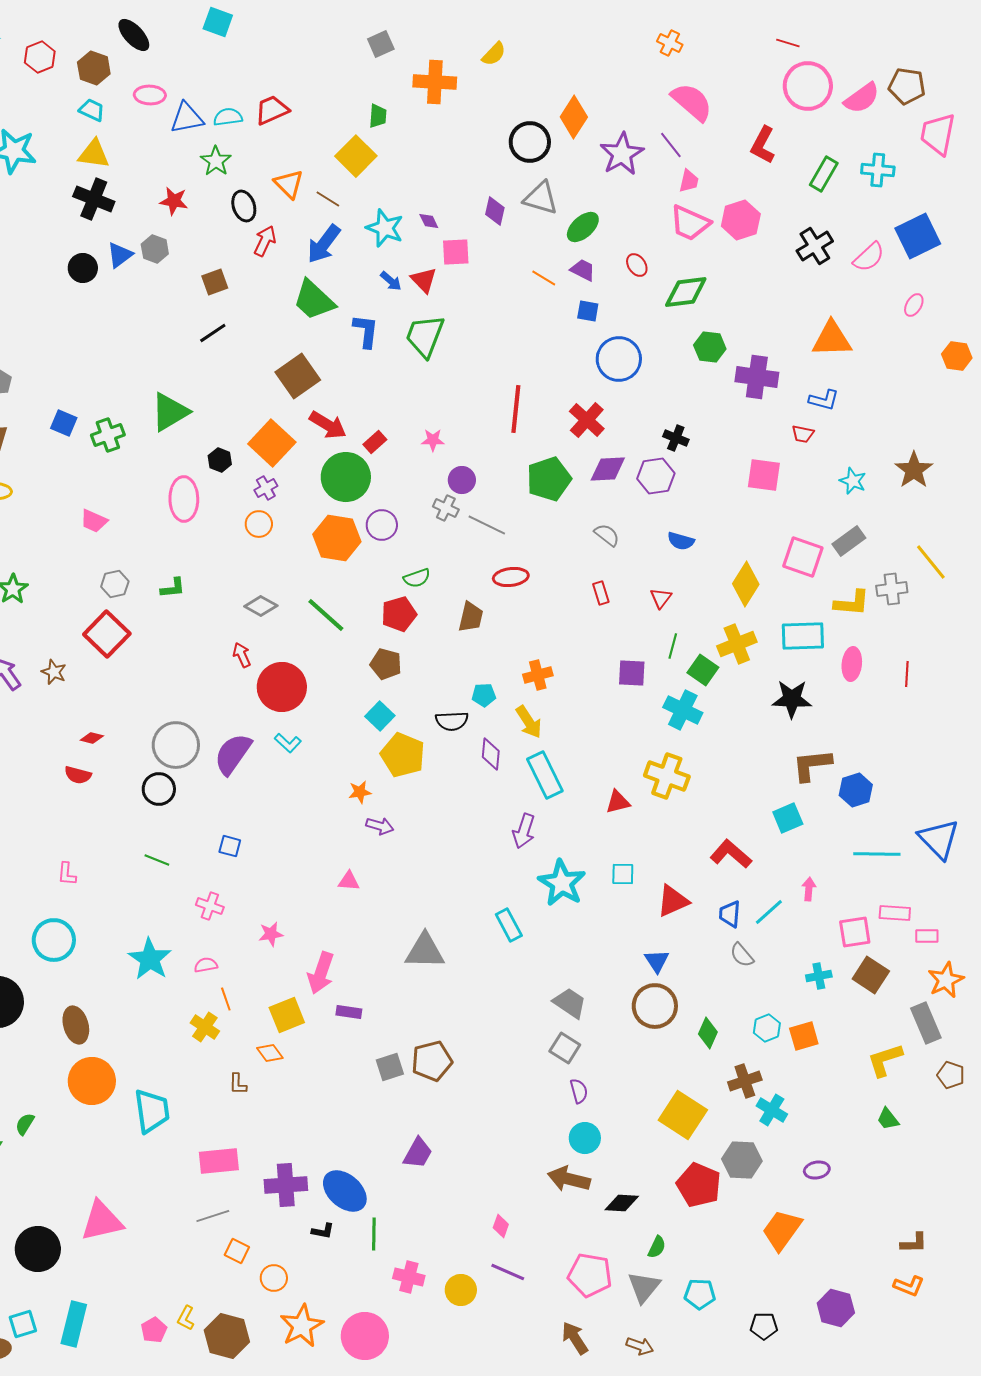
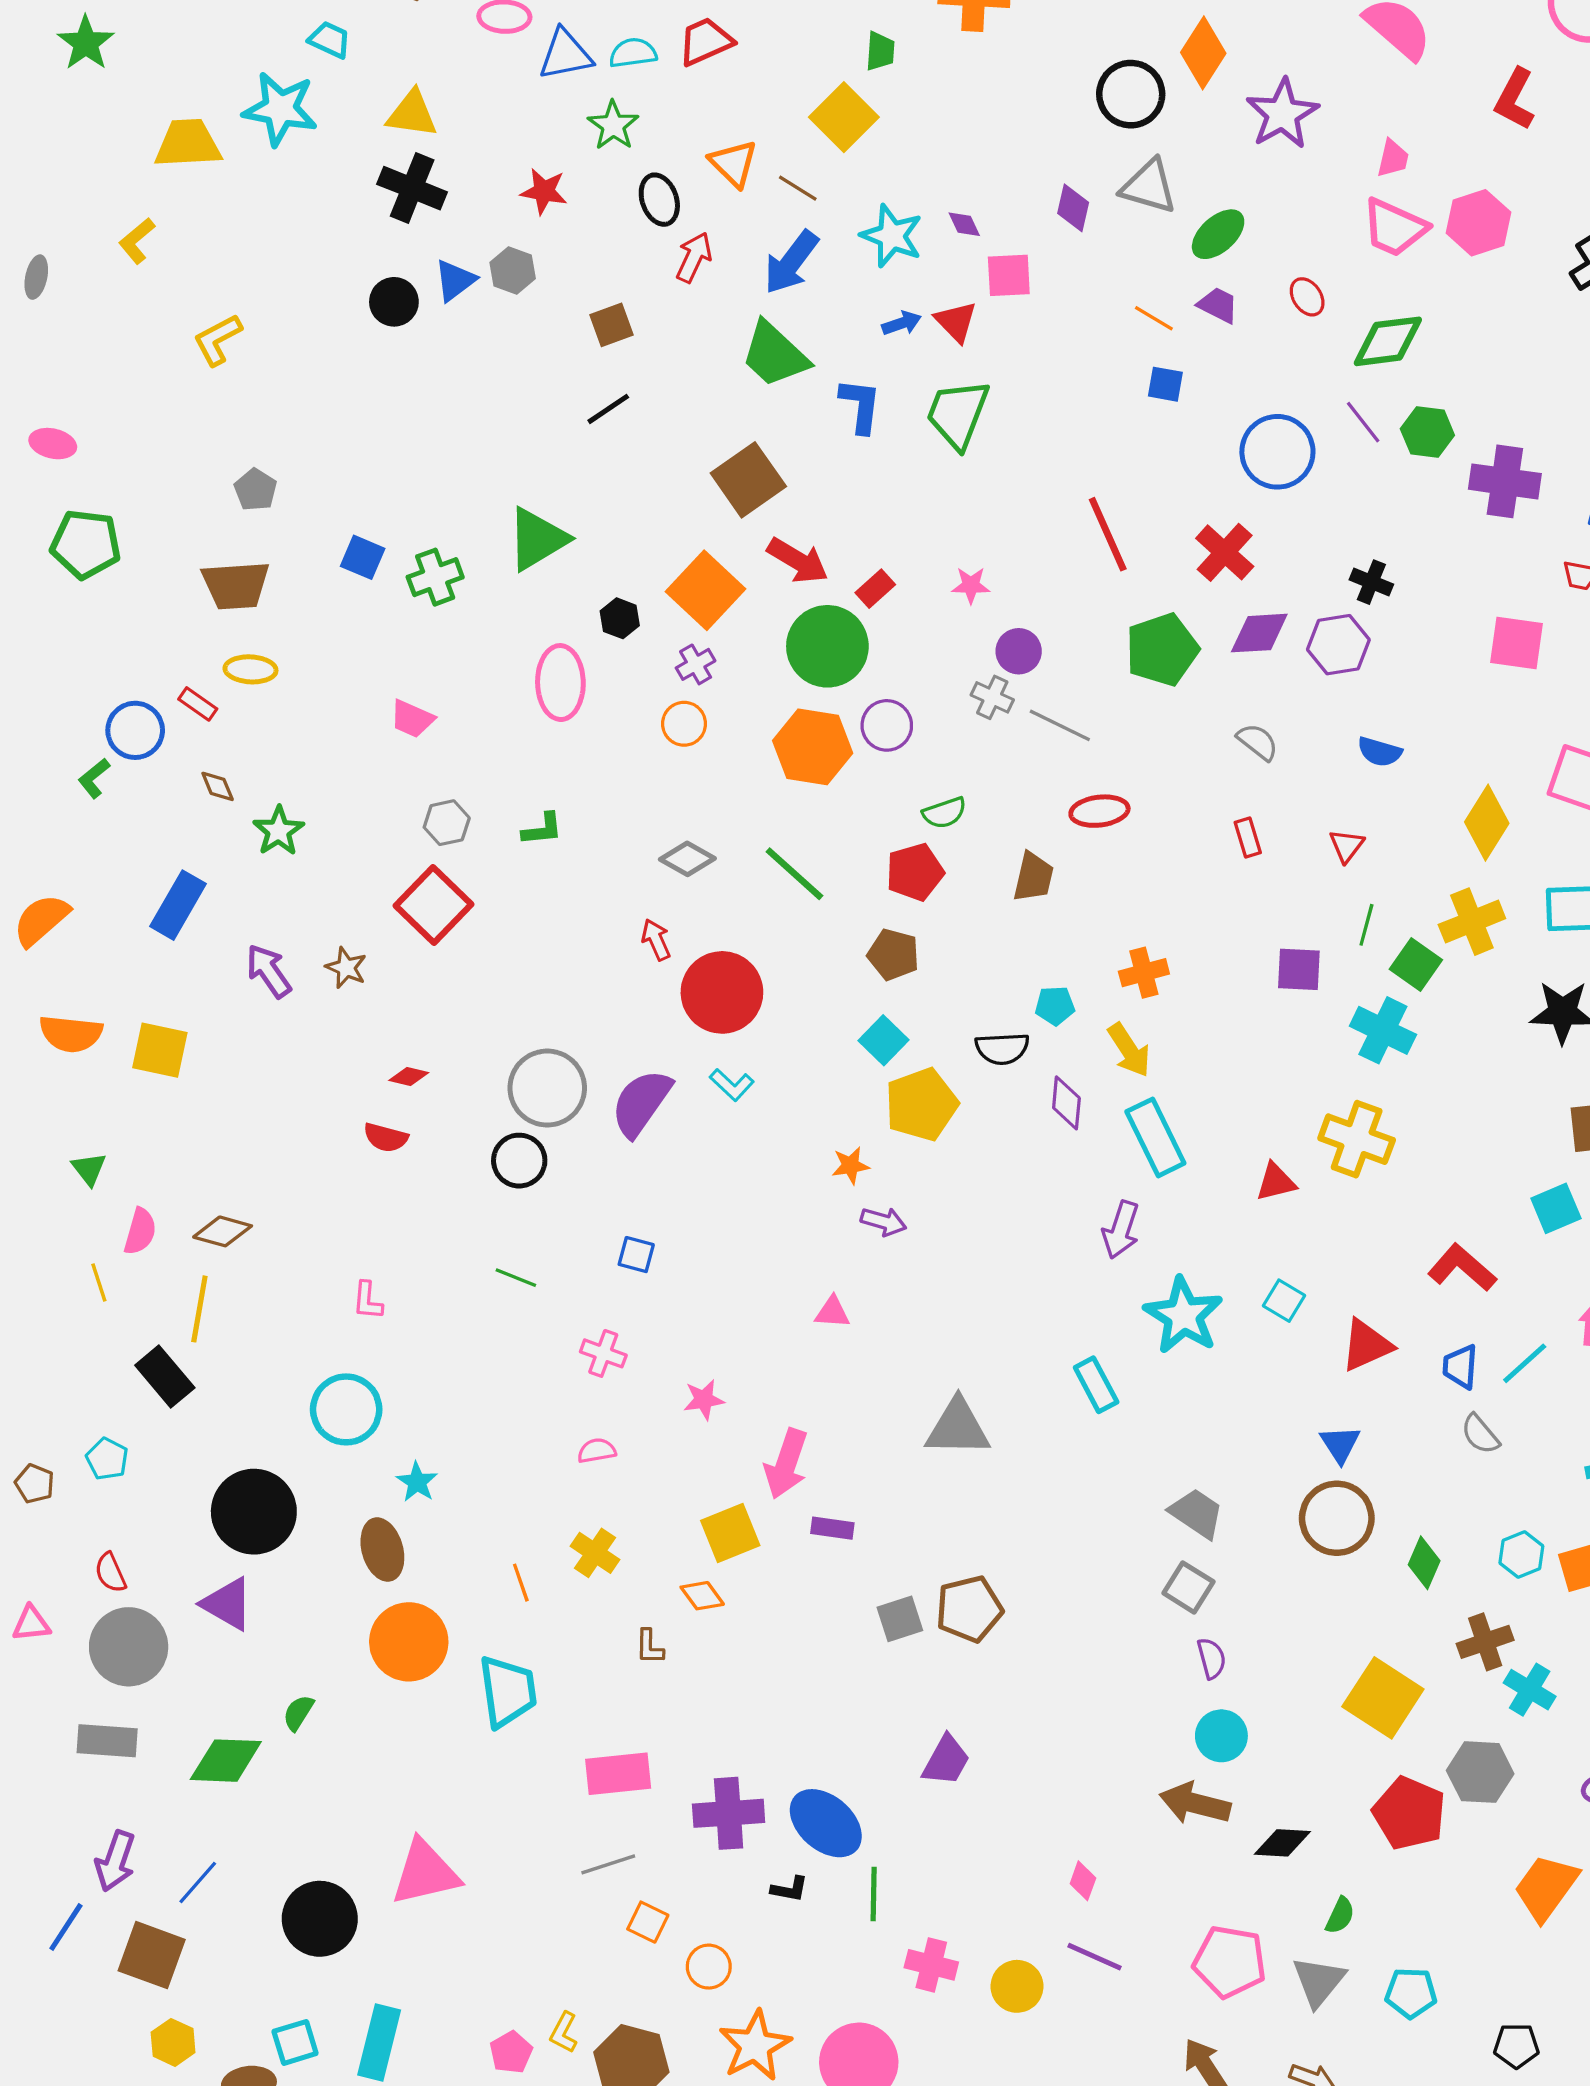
cyan trapezoid: (92, 110) -> (330, 40), moved
purple line: (671, 145) -> (1363, 422), moved
blue arrow: (391, 281) -> (902, 323), turned -60
blue square: (588, 311) -> (1165, 384), moved
red line: (516, 409) -> (1108, 534), turned -30
yellow pentagon: (403, 755) -> (921, 1105), turned 30
cyan square: (623, 874) -> (1284, 1301), turned 30
cyan star: (150, 959) -> (417, 1482), moved, size x0.6
orange line: (226, 999) -> (521, 1583), moved

